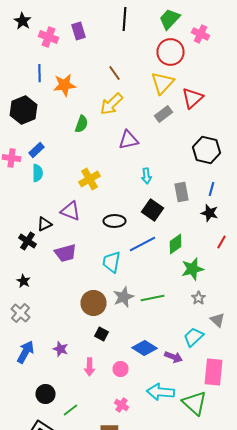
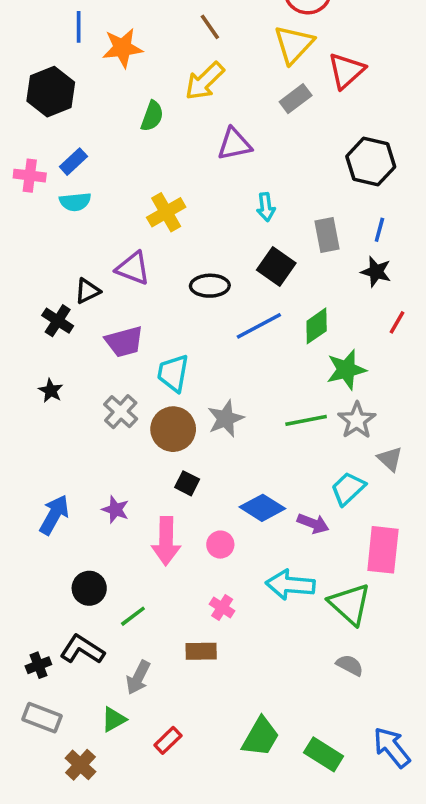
cyan semicircle: (38, 173) -> (75, 202), turned 84
cyan trapezoid: (112, 262) -> (173, 373), moved
green line: (152, 298) -> (306, 420), moved
gray star: (198, 298) -> (357, 420), size x1.5
gray cross: (20, 313) -> (121, 412), moved
pink arrow: (90, 367) -> (166, 541), size x1.5

